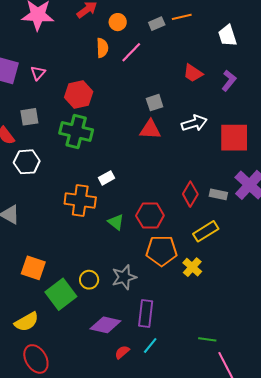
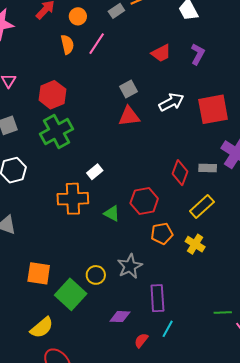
red trapezoid: (193, 73) -> (161, 53), turned -50
green cross: (76, 131) -> (57, 131), turned -32
orange pentagon: (161, 251) -> (162, 233), size x0.7
purple diamond: (105, 325) -> (120, 317), size x0.7

